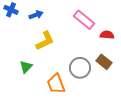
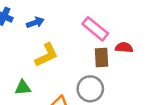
brown rectangle: (104, 62) -> (102, 58), moved, turned 49
green triangle: (26, 67) -> (23, 88), turned 40

